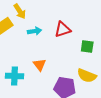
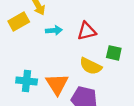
orange triangle: (40, 65) -> (57, 84), moved, size x1.5
yellow semicircle: (87, 76) -> (91, 66), moved

